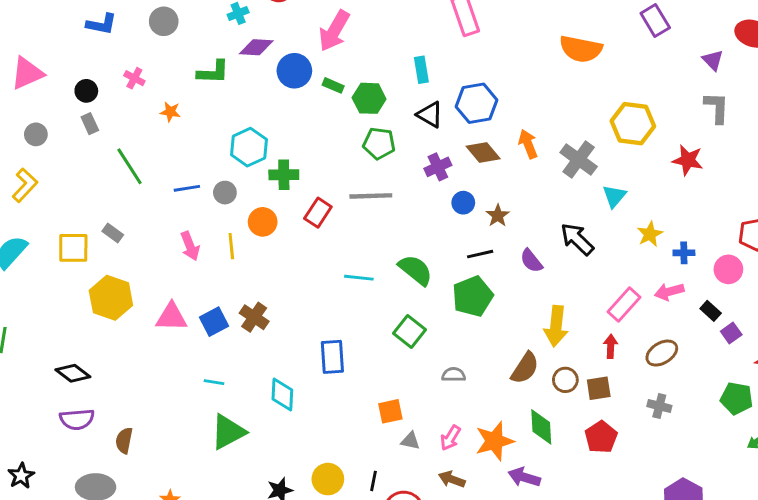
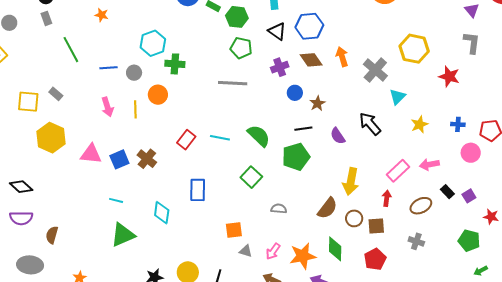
red rectangle: (318, 213) -> (186, 140), moved
blue cross: (684, 253) -> (458, 124), moved
black rectangle: (711, 311) -> (447, 192), moved

